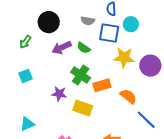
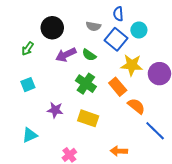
blue square: (109, 33) -> (116, 39), turned 30
orange rectangle: (102, 85) -> (118, 87), moved, turned 66
purple star: (59, 94) -> (55, 110), moved

